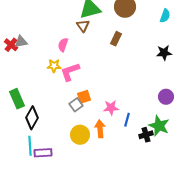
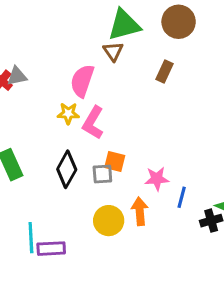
pink semicircle: (63, 45) -> (82, 81), size x1.5
pink L-shape: (70, 72) -> (93, 123), turned -40
orange square: (84, 97) -> (115, 162), turned 32
gray square: (76, 105) -> (102, 174), turned 32
black diamond: (32, 118) -> (67, 169), moved

